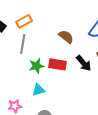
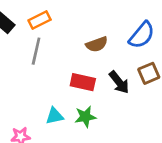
brown semicircle: (66, 37) -> (97, 44), turned 119
green star: (36, 66) -> (85, 117), moved

